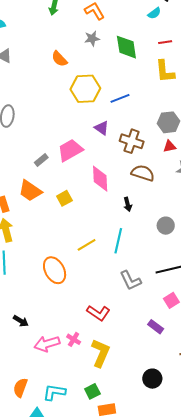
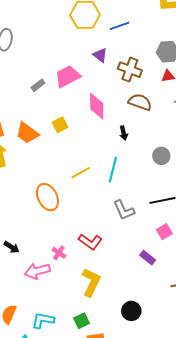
orange trapezoid: (30, 191) -> (27, 133), moved
pink cross: (74, 339) -> (59, 253), moved
black circle: (152, 379) -> (131, 311), moved

